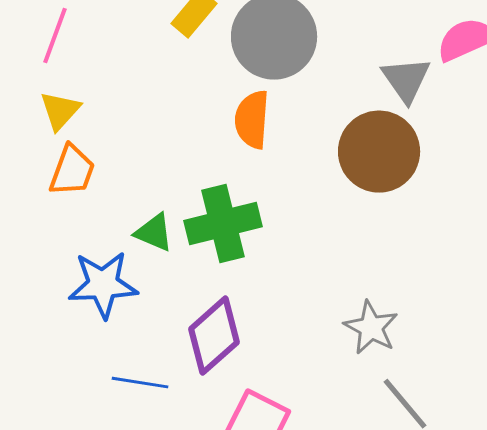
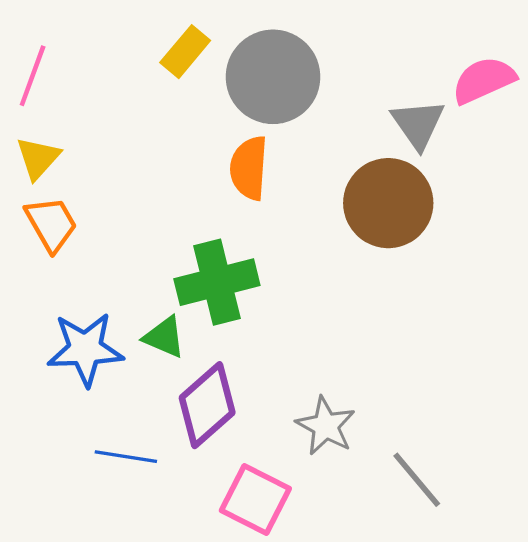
orange trapezoid: (72, 171) -> (51, 224), turned -50
green triangle: (154, 233) -> (164, 337), moved
gray star: (371, 328) -> (326, 426), moved

